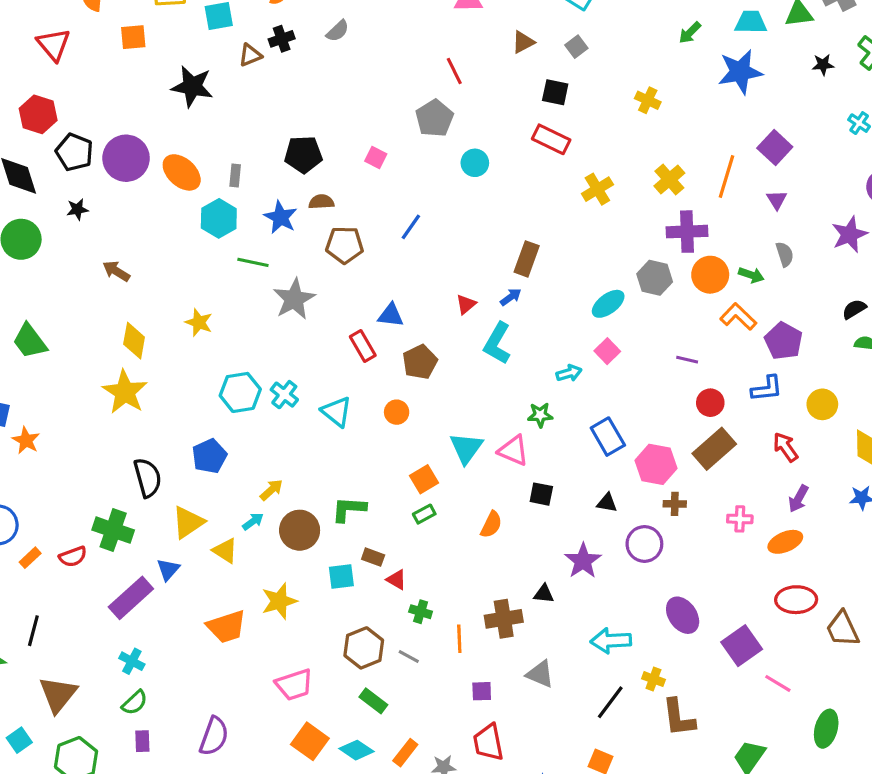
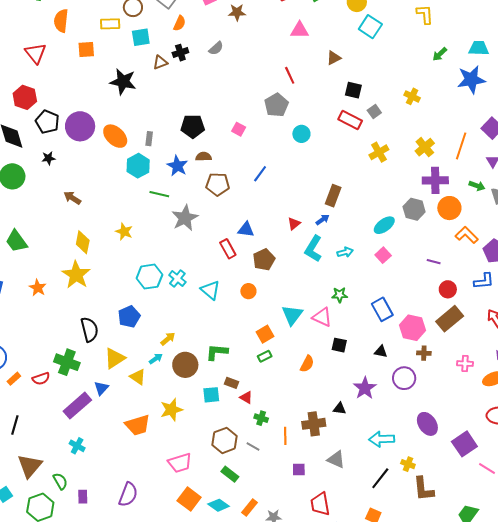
gray square: (576, 47) -> (374, 111), moved
green arrow: (751, 275) -> (477, 186), moved
cyan arrow: (569, 373) -> (345, 252), moved
orange star: (26, 440) -> (38, 288), moved
green semicircle: (135, 703) -> (60, 481), moved, turned -78
red trapezoid: (488, 742) -> (320, 504), moved

